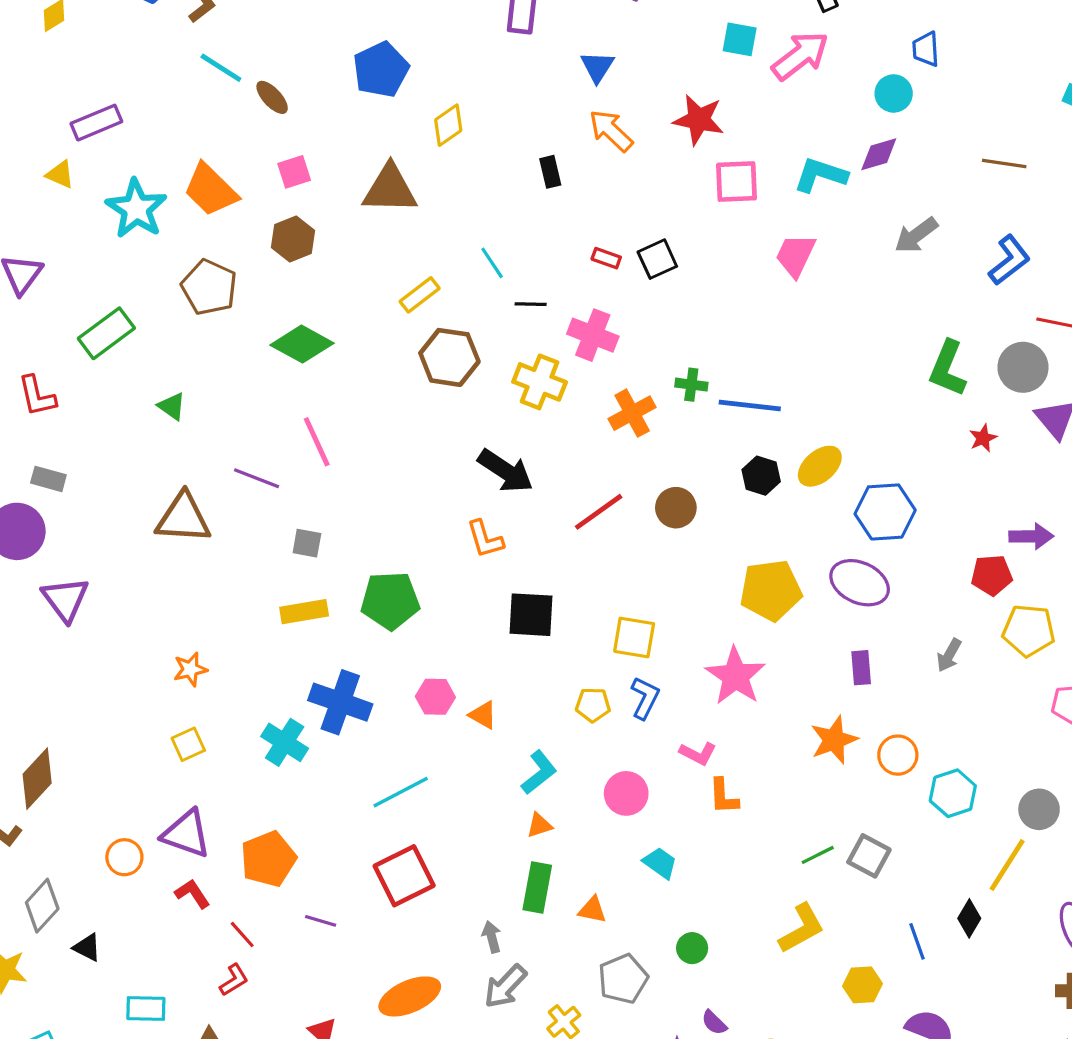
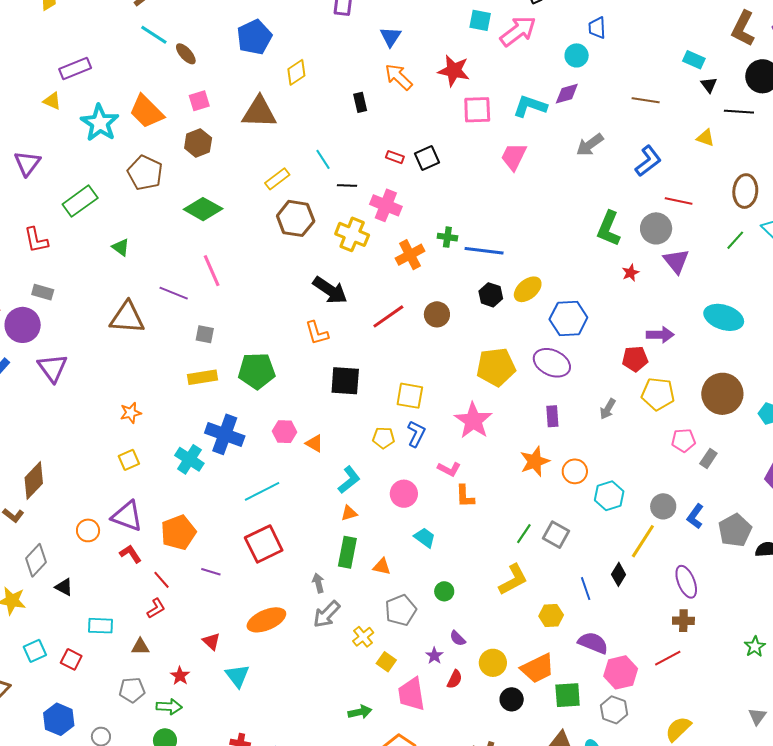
green line: (818, 855) -> (524, 534), turned -30

